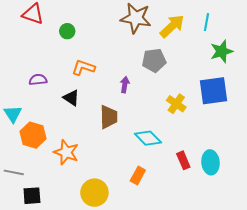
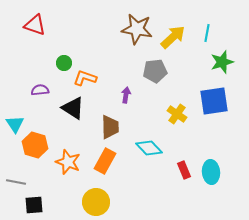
green circle: (67, 31) -> (64, 63), moved
black triangle: (71, 98) -> (73, 108), size x1.4
orange rectangle: (138, 175) -> (105, 161), moved, size x1.4

